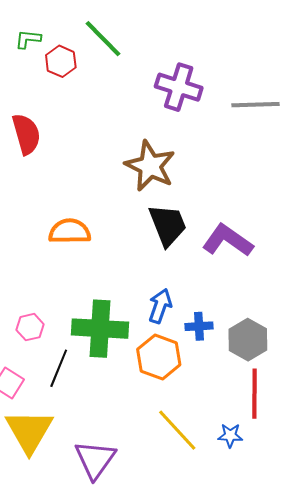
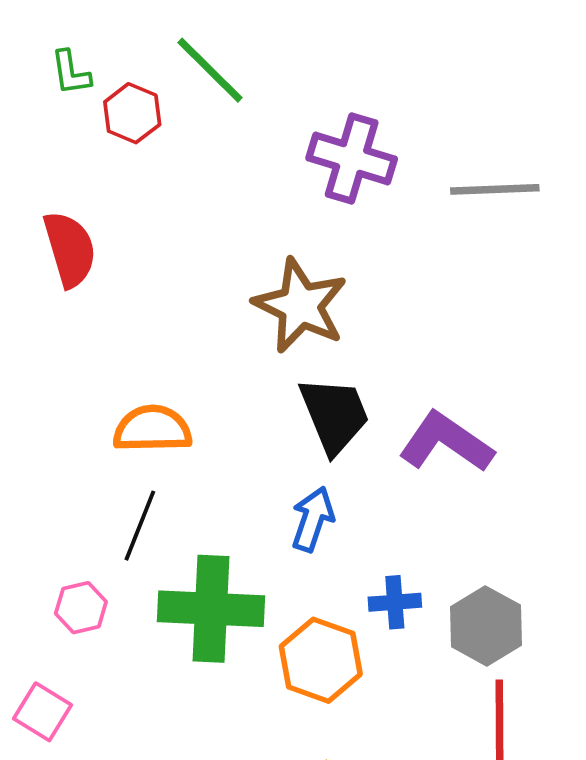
green L-shape: (28, 39) -> (71, 73), turned -104
blue arrow: (160, 306) -> (313, 519), moved
black line: (59, 368) -> (140, 526), moved

